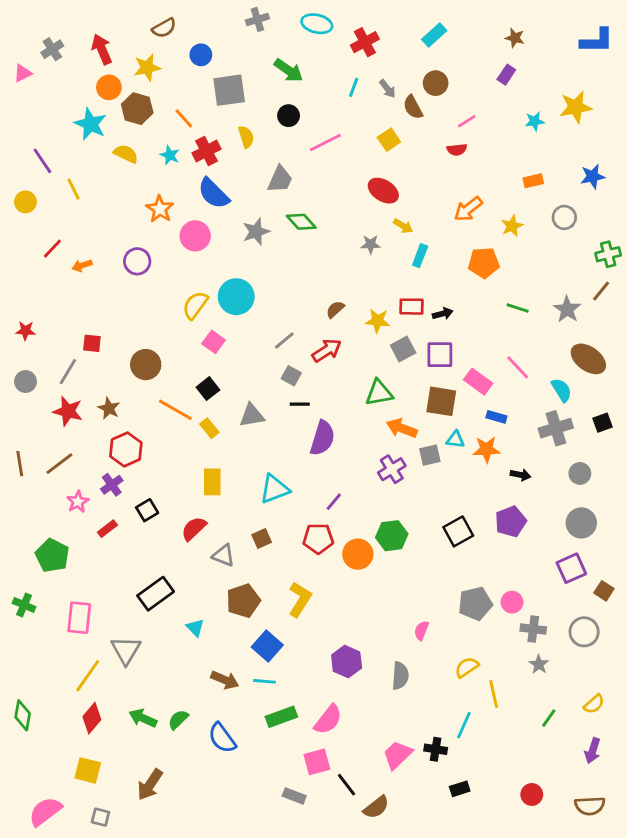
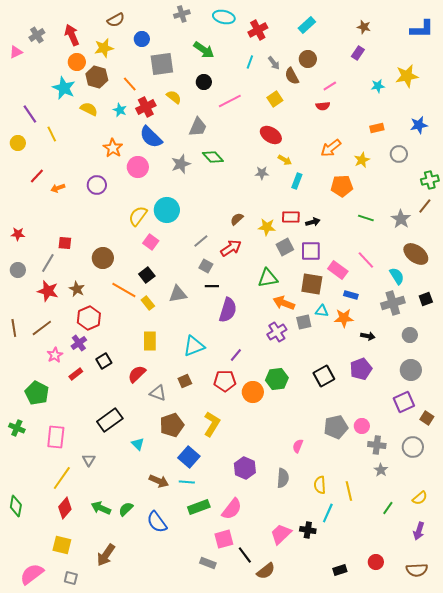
yellow semicircle: (246, 137) -> (174, 97), turned -35
gray triangle: (126, 650) -> (89, 460), size x0.6
yellow semicircle: (467, 667) -> (320, 485), moved, turned -60
black rectangle: (460, 789) -> (340, 570), moved

